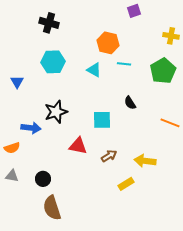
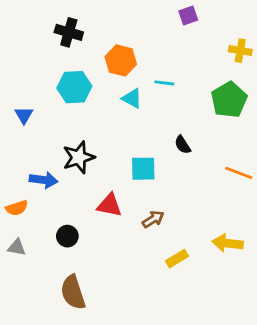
orange hexagon: (108, 43) -> (121, 60), moved
cyan line: (124, 64) -> (164, 83), moved
yellow arrow: (145, 161) -> (228, 243), moved
black circle: (43, 179) -> (67, 236), moved

